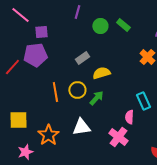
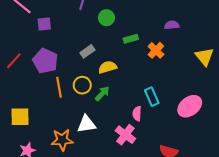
green rectangle: (123, 25) -> (131, 39), moved, turned -56
purple pentagon: (35, 55) -> (45, 61), moved, turned 30
orange star: (48, 135) -> (62, 140), moved, turned 30

